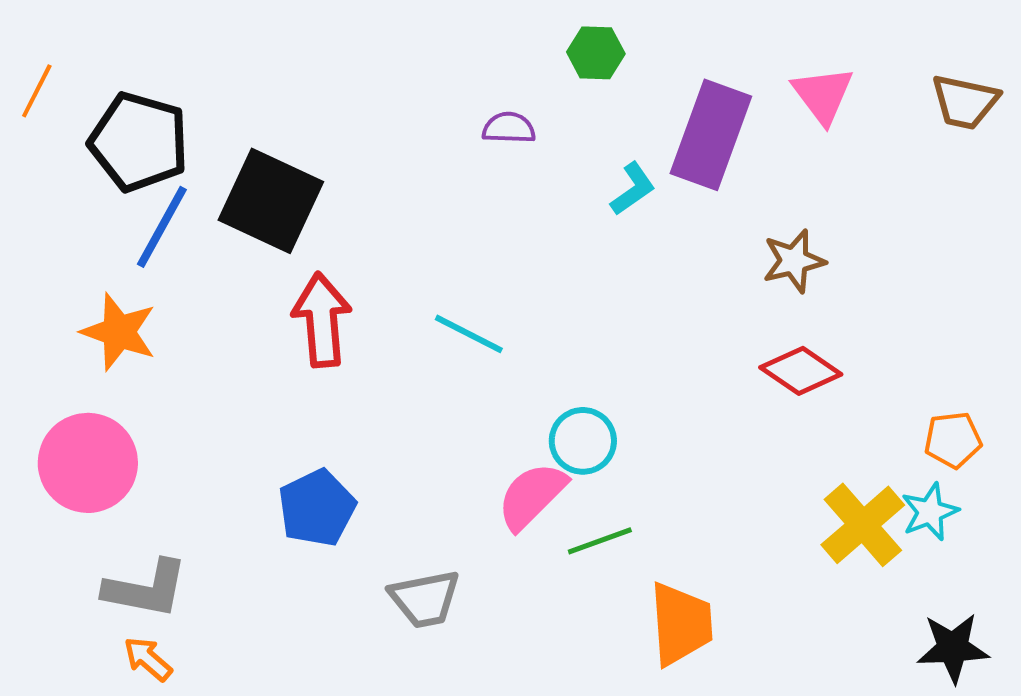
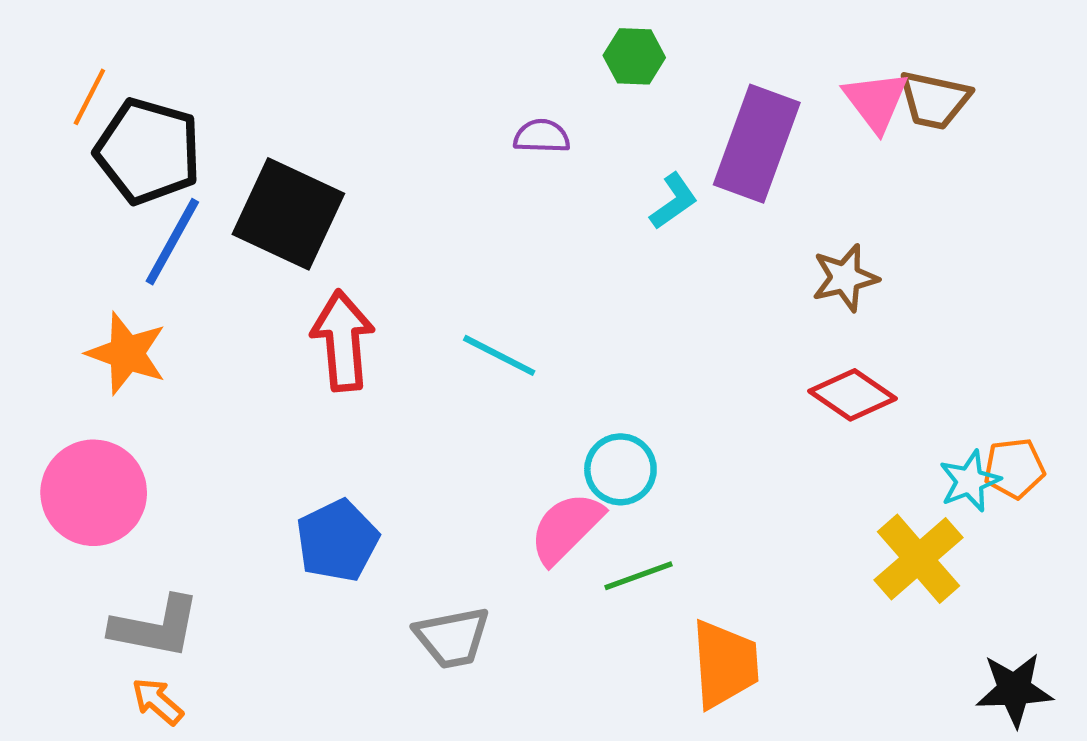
orange line: (37, 91) -> (89, 97), moved
brown trapezoid: (965, 102) -> (934, 100), moved
cyan star: (930, 512) -> (970, 481), moved

